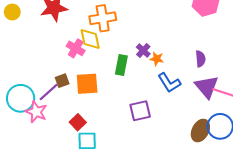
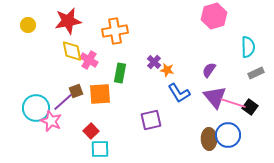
yellow diamond: (90, 39) -> (72, 51), moved
purple semicircle: (200, 59) -> (209, 70), turned -140
green rectangle: (121, 65) -> (120, 73), moved
brown ellipse: (200, 131) -> (209, 139), turned -30

